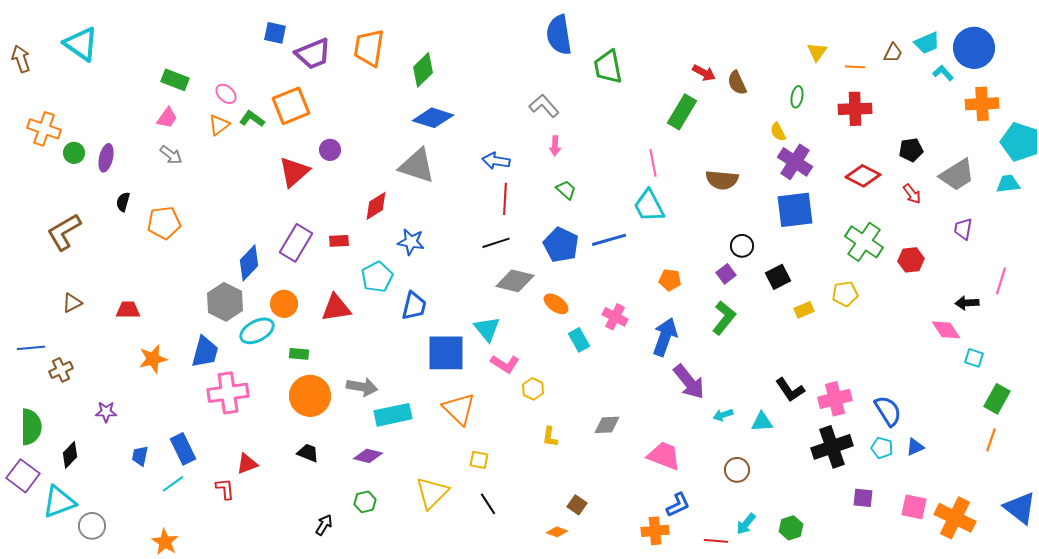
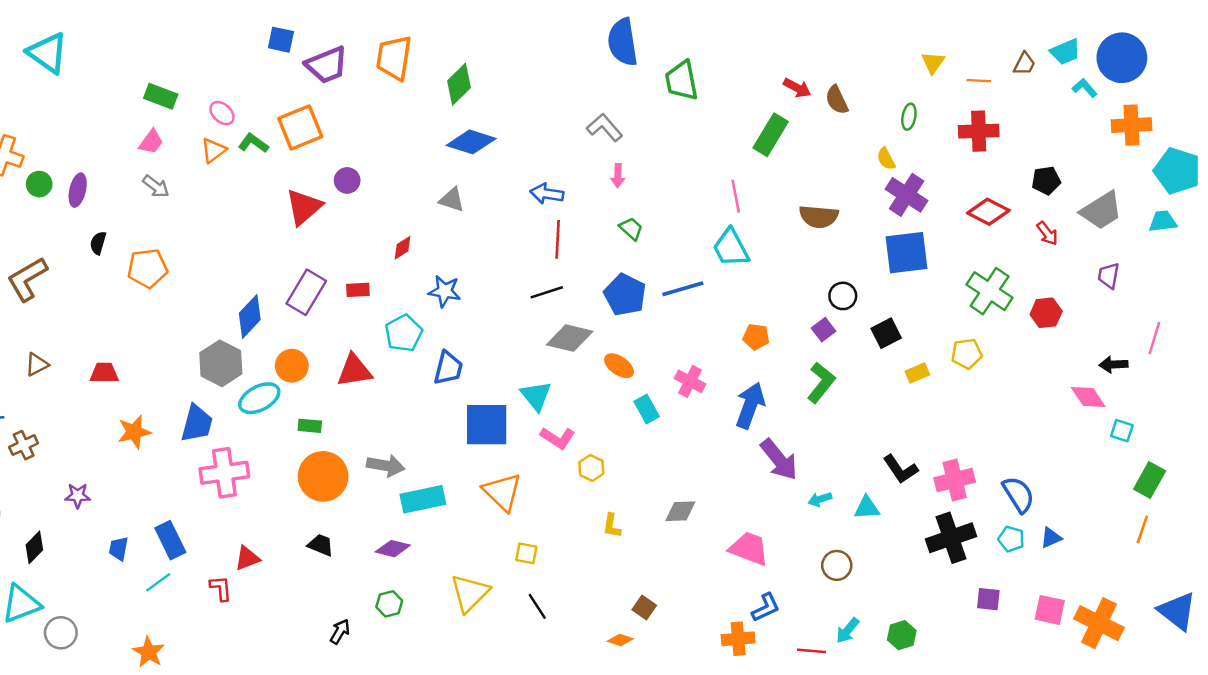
gray triangle: (417, 166) -> (452, 200), size x0.6
red diamond: (376, 206) -> (402, 248), size x0.7

